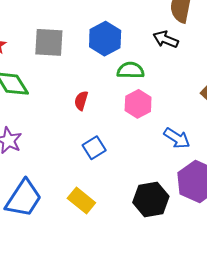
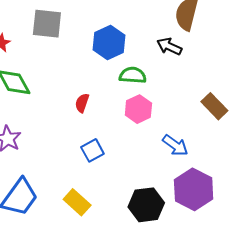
gray square: (49, 42) -> (47, 24), moved

